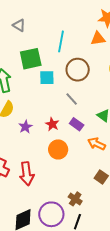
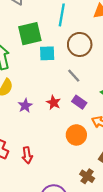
orange circle: (58, 149) -> (76, 135), moved
red arrow: (27, 174) -> (27, 155), size x0.7
brown cross: (75, 199) -> (87, 176), moved

